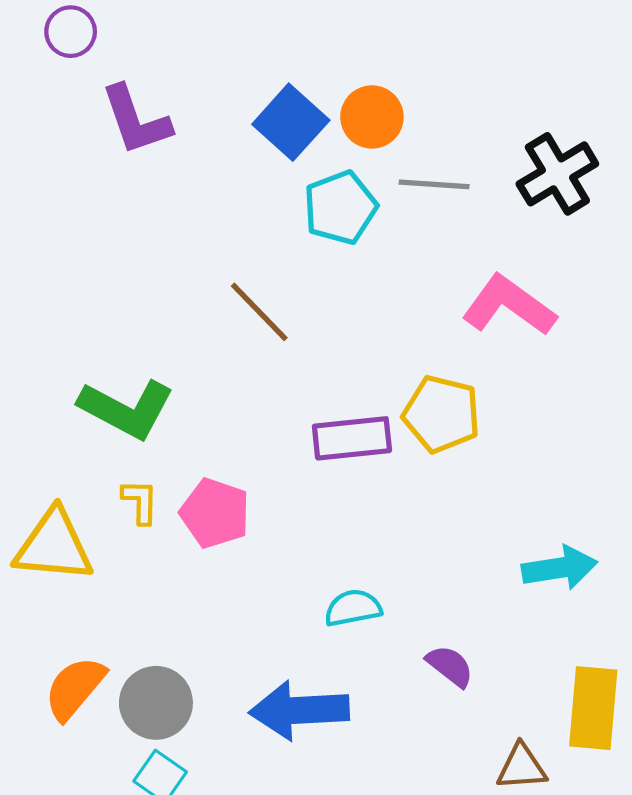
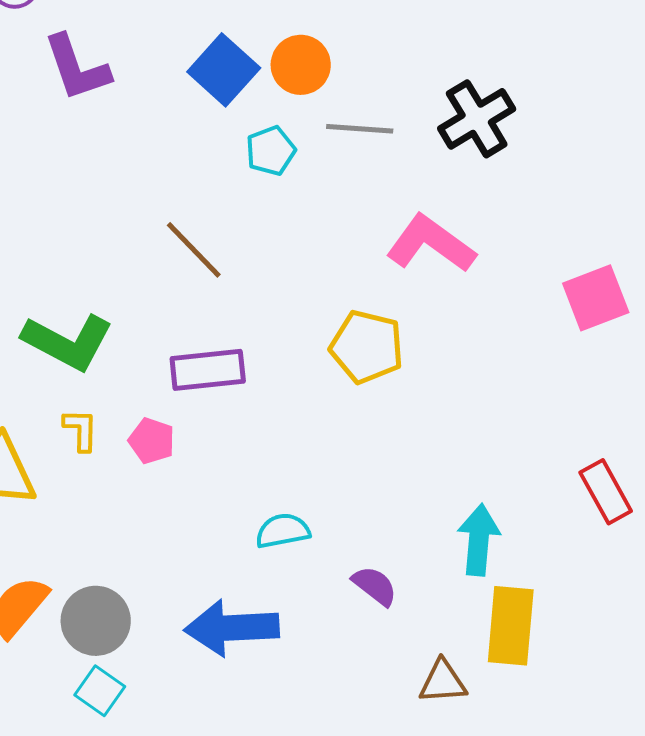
cyan pentagon: (340, 208) -> (271, 151), size x0.7
purple rectangle: (352, 438) -> (208, 370), moved
pink pentagon: (215, 513) -> (152, 441), size x0.7
cyan arrow: (560, 568) -> (479, 540), moved, turned -76

